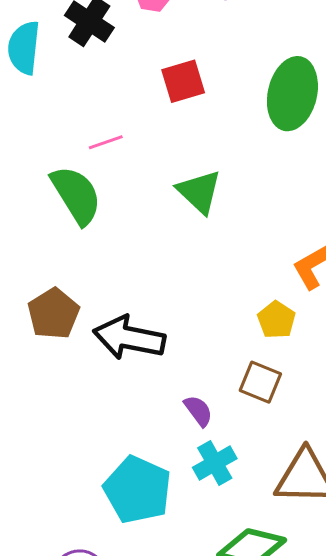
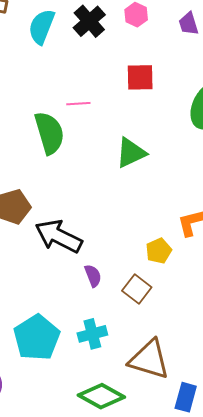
green triangle: (199, 192) -> (131, 153), turned 36
purple semicircle: (198, 411) -> (93, 276), moved

